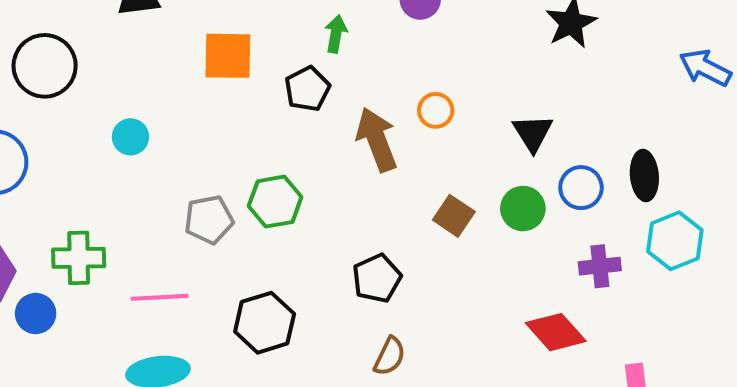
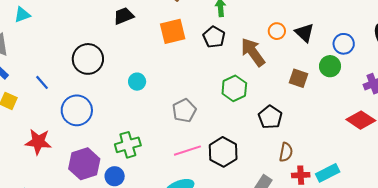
black triangle: (533, 133) -> (304, 33), moved
blue circle: (581, 188) -> (344, 44), moved
green hexagon: (275, 202) -> (234, 88), moved
pink line: (159, 297) -> (187, 151), moved

